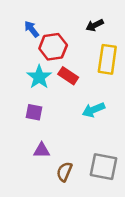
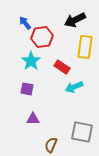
black arrow: (95, 25) -> (75, 20), size x1.5
red rectangle: (68, 76) -> (62, 67), moved
brown semicircle: (64, 172) -> (51, 145), moved

